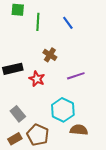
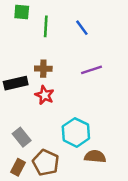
brown cross: (50, 55) -> (43, 69), moved, turned -32
purple line: (76, 76) -> (91, 70), moved
brown rectangle: (15, 139) -> (18, 167), turned -32

